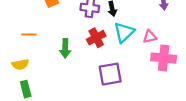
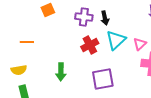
pink triangle: (150, 37) -> (140, 44), turned -32
green arrow: (65, 48) -> (61, 72), moved

